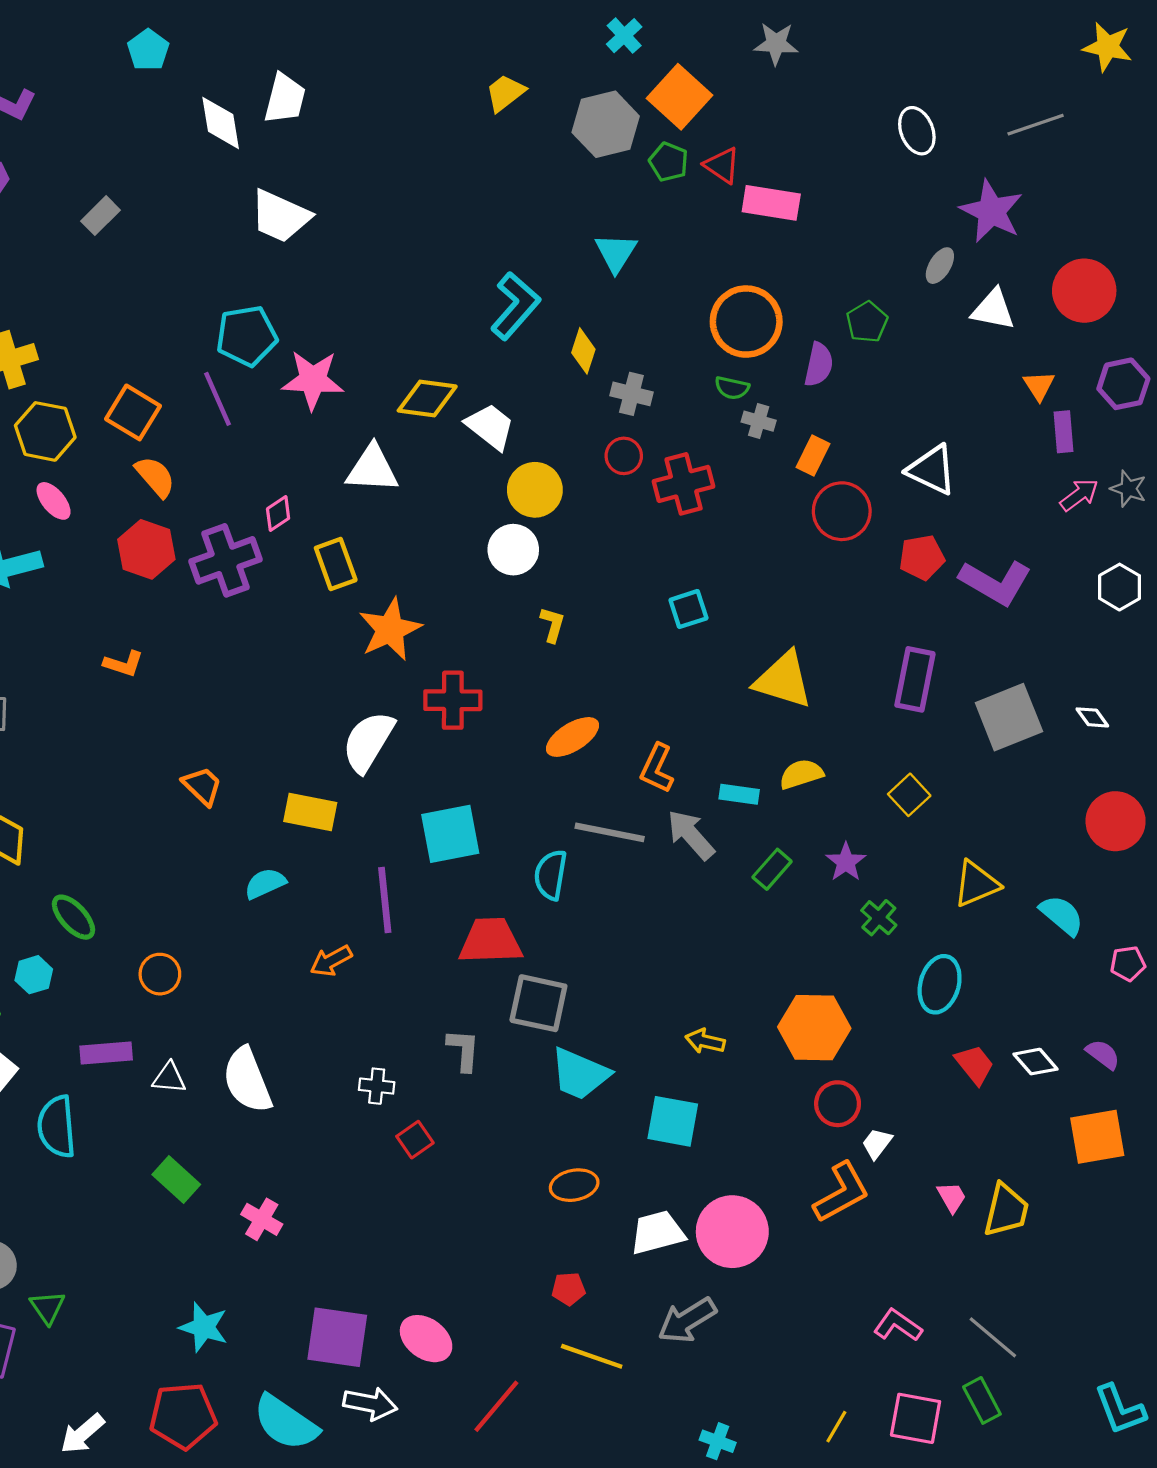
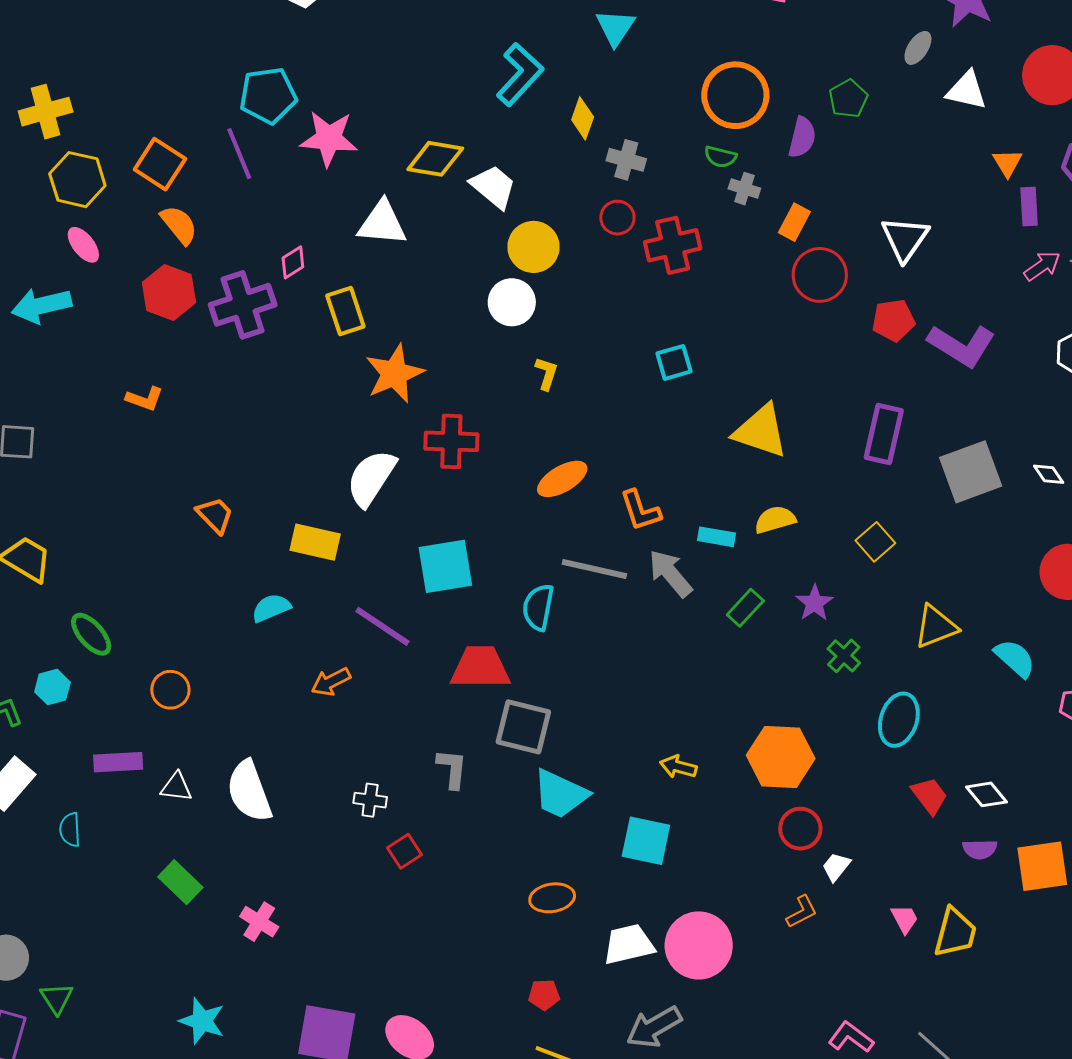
white triangle: (932, 470) -> (905, 239), turned 38
orange L-shape: (657, 768) -> (640, 510), turned -45
purple line: (385, 900) -> (383, 626), turned -52
purple semicircle: (1103, 1054) -> (980, 849), moved, turned 140
cyan semicircle: (57, 1127) -> (70, 830), size x0.6
orange L-shape: (841, 1192) -> (802, 912), size x0.6

